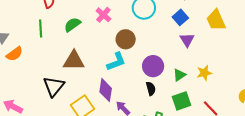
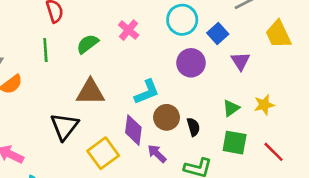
blue square: (180, 17) -> (218, 33), moved
brown circle: (126, 39) -> (167, 117), moved
purple circle: (153, 66) -> (191, 63), moved
green square: (182, 101) -> (235, 143), turned 30

